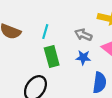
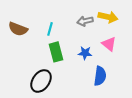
gray arrow: (83, 35) -> (85, 21), moved, turned -35

